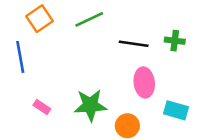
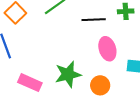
pink rectangle: (42, 107) -> (30, 83), size x1.6

